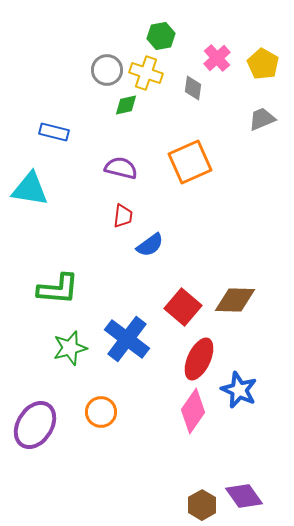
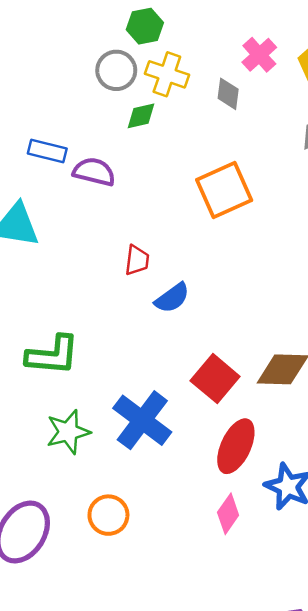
green hexagon: (161, 36) -> (145, 26), moved
purple semicircle: (121, 168) -> (94, 172), moved
pink diamond: (193, 411) -> (228, 514), size x0.7

